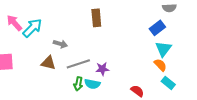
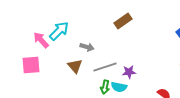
brown rectangle: (96, 18) -> (123, 21), turned 60
pink arrow: (14, 23) -> (41, 40), moved
brown triangle: (48, 63) -> (75, 66), turned 35

